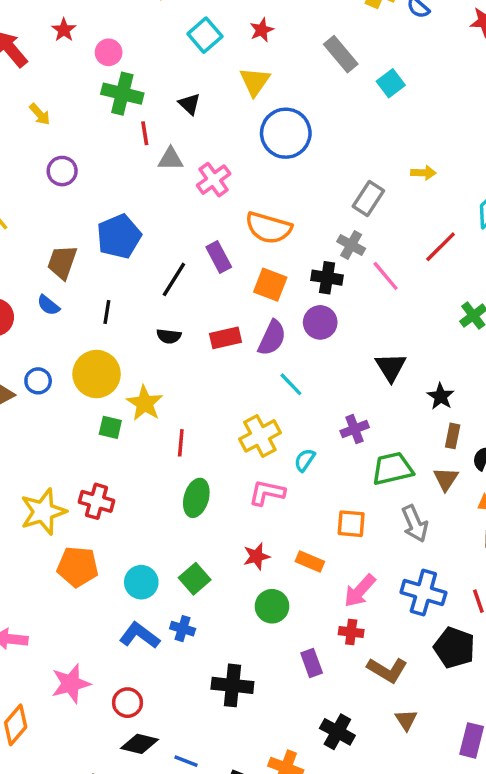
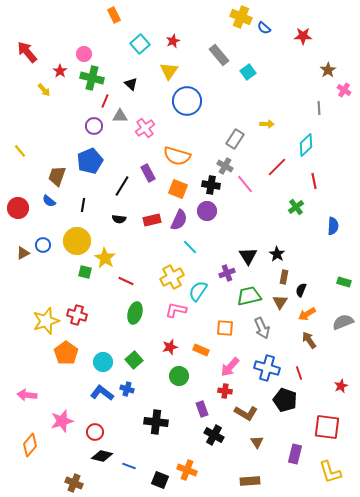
red star: (64, 30) -> (60, 71), moved
red line: (145, 133) -> (105, 101), turned 32
purple circle: (62, 171) -> (94, 126), moved
black triangle: (391, 367) -> (248, 256), moved
red line: (181, 443) -> (126, 281), turned -70
cyan semicircle: (305, 460) -> (198, 291), size x1.5
orange pentagon: (78, 567) -> (66, 353), turned 30
black cross: (337, 732) -> (214, 435), moved

